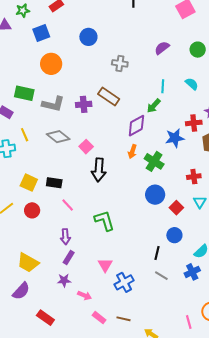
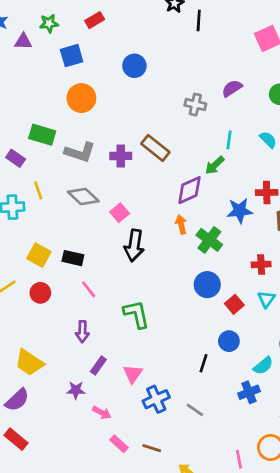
gray cross: (120, 63) -> (195, 105), moved
orange arrow: (132, 152) -> (181, 224), turned 144
purple rectangle: (69, 257) -> (98, 366), moved
gray line: (161, 276) -> (195, 410), moved
red rectangle: (45, 318) -> (16, 439), moved

